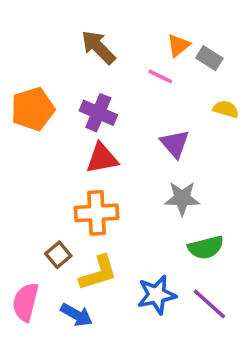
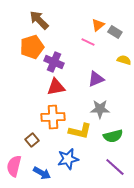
brown arrow: (98, 47) -> (39, 20), moved
orange pentagon: (33, 109) -> (32, 47), moved
purple triangle: (175, 144) -> (96, 79), turned 48
yellow L-shape: (98, 273) -> (80, 131), moved, turned 30
blue star: (157, 295) -> (68, 159), moved

